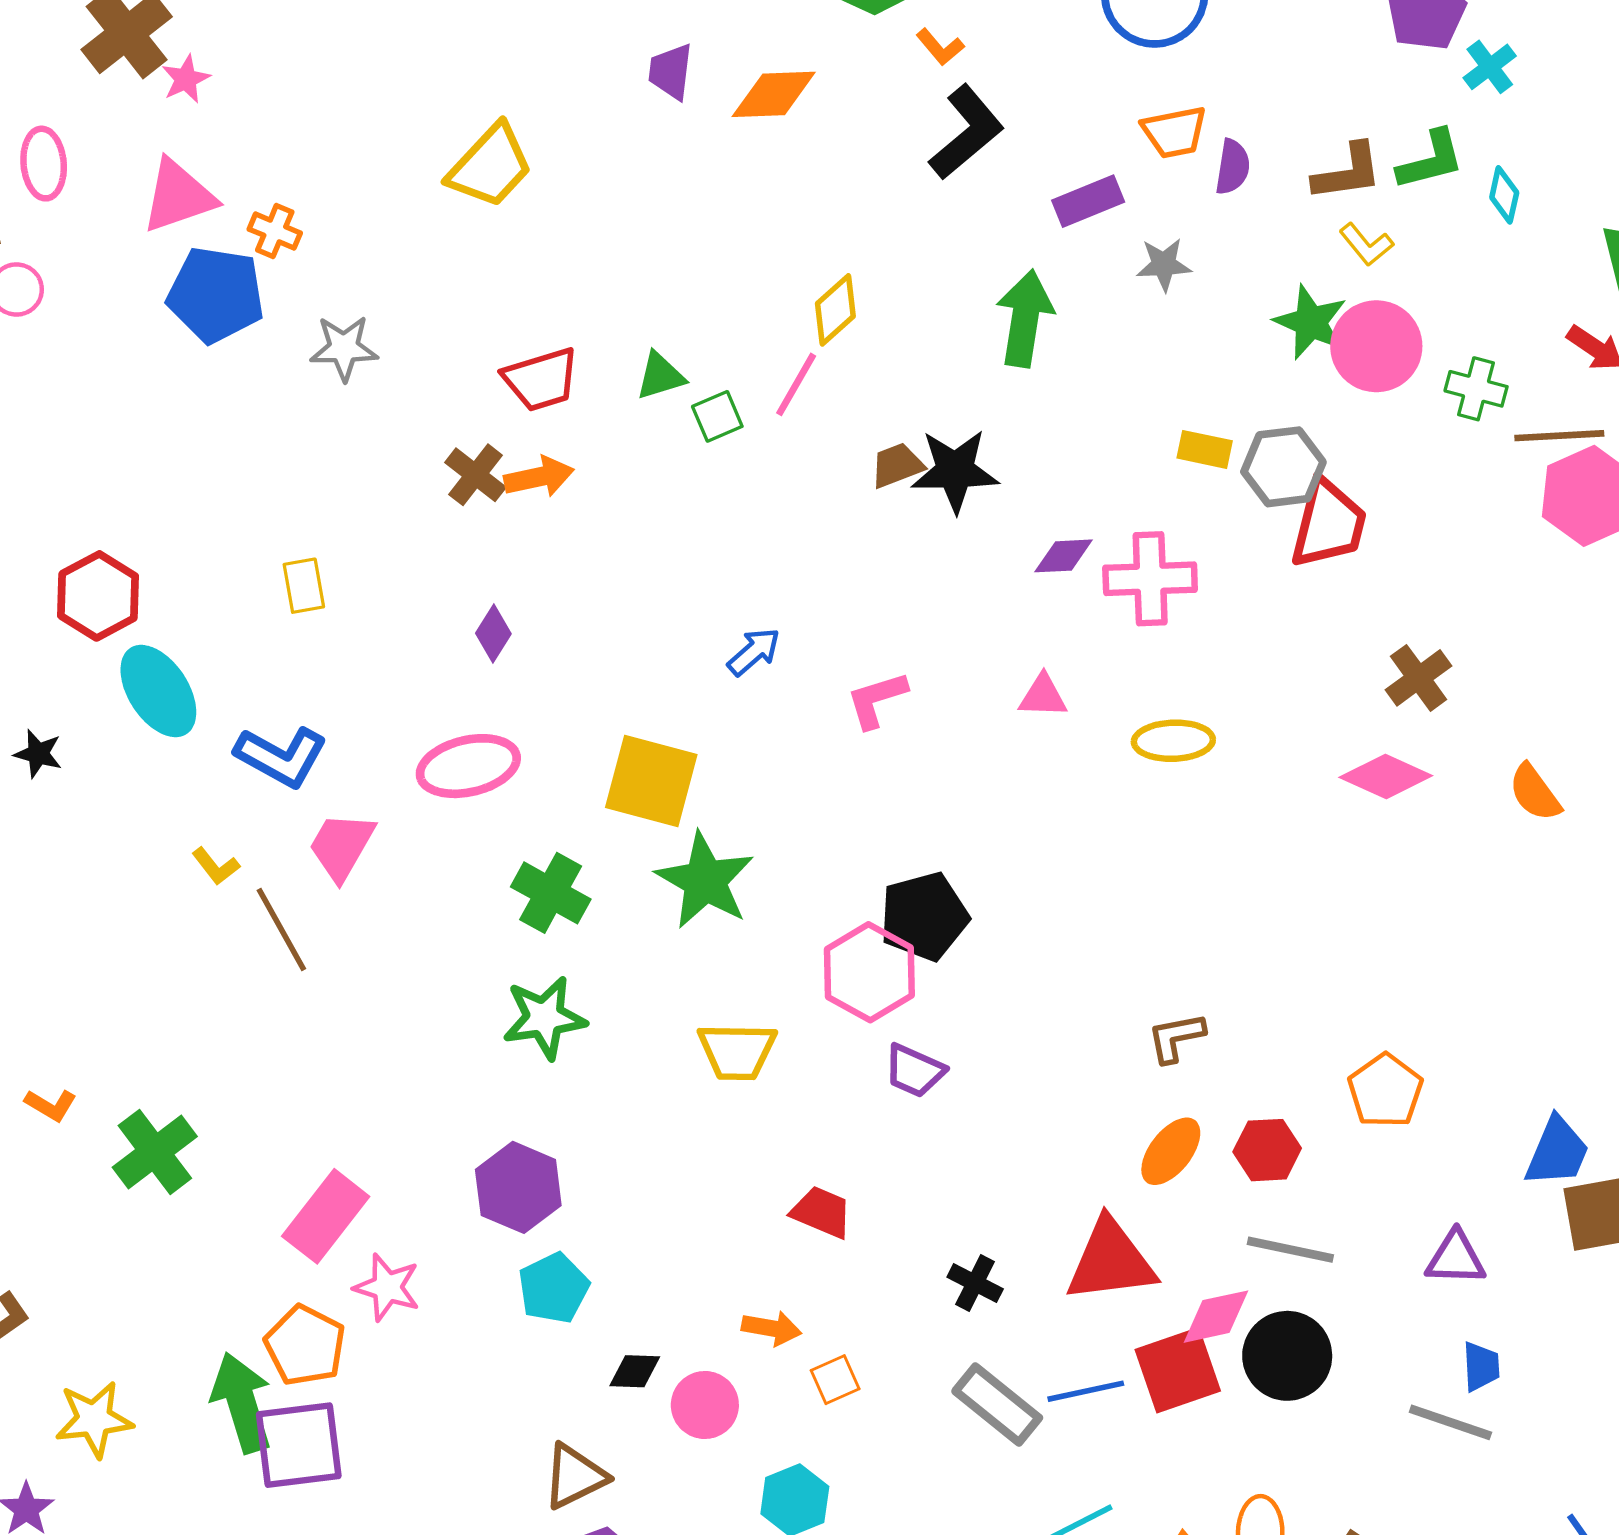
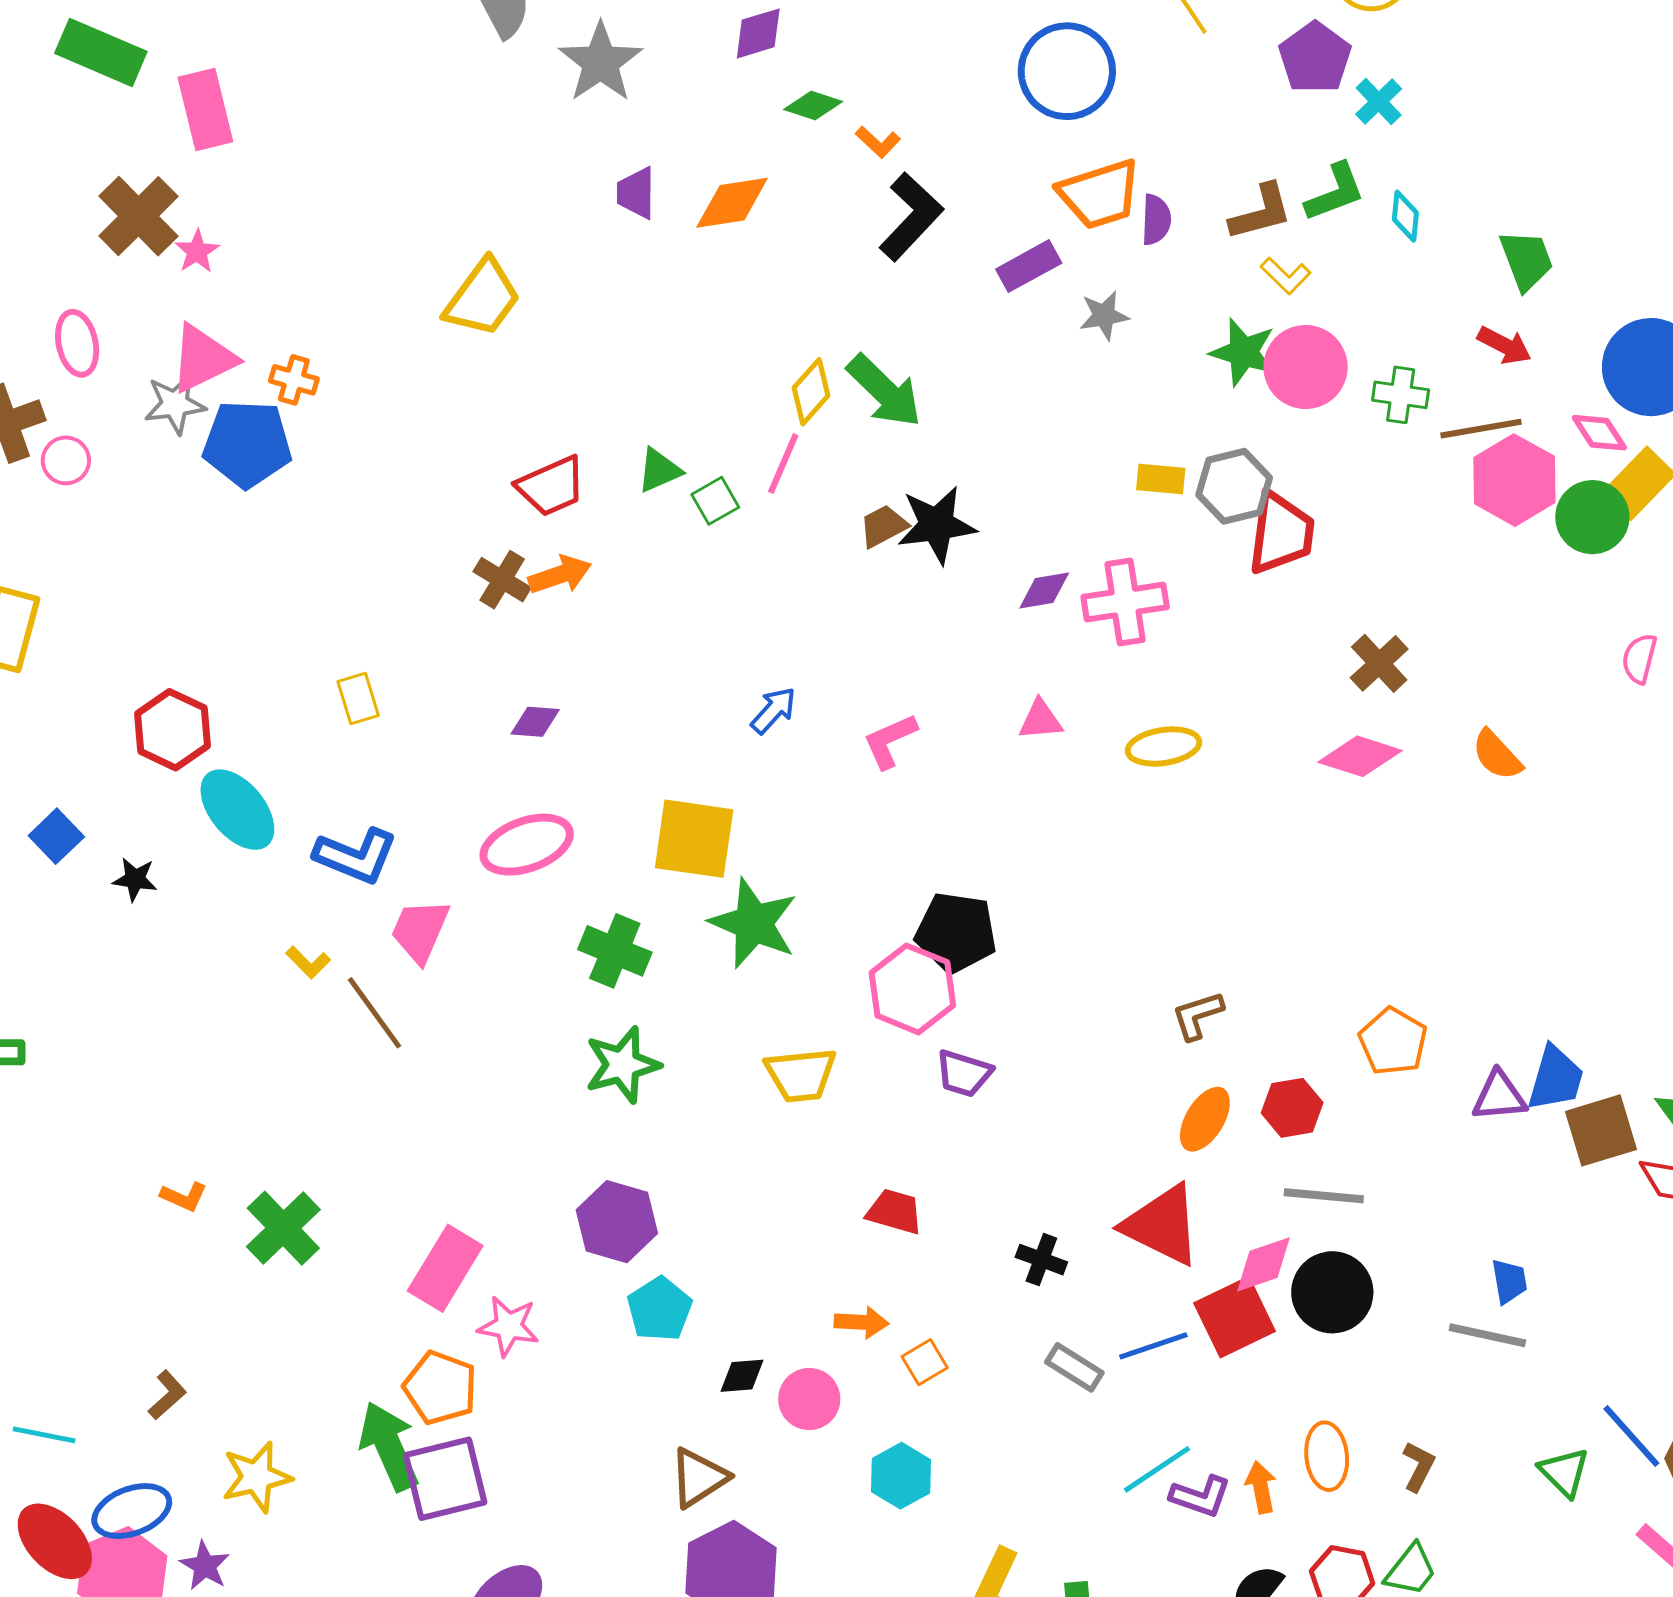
orange trapezoid: (1174, 132) -> (1100, 194), size x1.4
green arrow: (1025, 318) -> (884, 391), moved, turned 132
gray star: (344, 348) -> (175, 404), moved
purple diamond: (493, 634) -> (535, 722), turned 69
black pentagon: (924, 916) -> (956, 932), turned 30
purple triangle: (1456, 1258) -> (1499, 1096), moved
red triangle: (1111, 1261) -> (1162, 1225), turned 40
gray rectangle: (997, 1404) -> (1074, 1367), size x0.7

